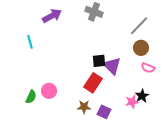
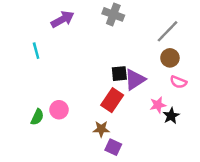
purple triangle: (112, 66) -> (135, 80), turned 42
pink star: (132, 102) -> (158, 105), moved
purple square: (104, 112) -> (113, 147), moved

